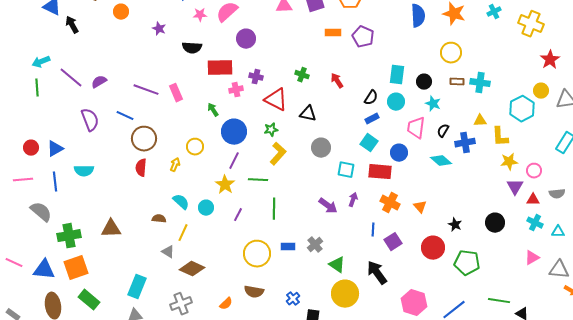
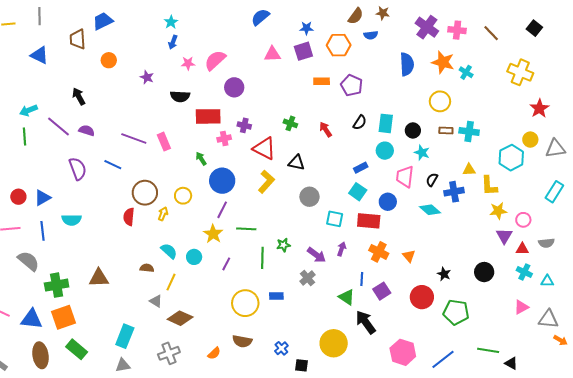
cyan cross: (494, 12) -> (466, 72), moved, turned -32
black arrow: (72, 25) -> (79, 96), moved
purple semicircle: (99, 82) -> (87, 130), turned 49
black semicircle: (371, 98) -> (360, 122), moved
green star: (271, 130) -> (283, 245), moved
brown circle: (144, 139) -> (145, 193), moved
yellow L-shape: (278, 154) -> (266, 182), moved
gray cross: (315, 245) -> (307, 278), moved
green triangle: (337, 265) -> (347, 297), moved

